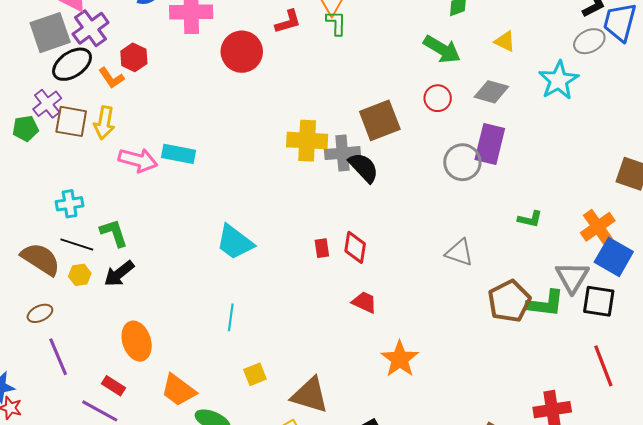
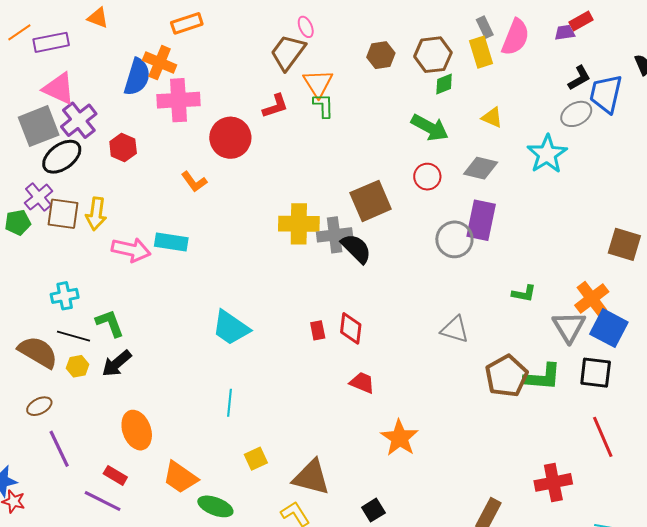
orange L-shape: (111, 78) -> (194, 182), moved
gray triangle: (572, 277) -> (569, 327), moved

